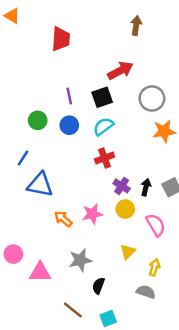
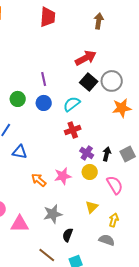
red trapezoid: (61, 39) -> (48, 17), moved
black square: (102, 97) -> (89, 82), moved, turned -30
blue triangle: (40, 185) -> (20, 152), size x0.7

